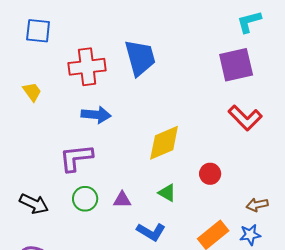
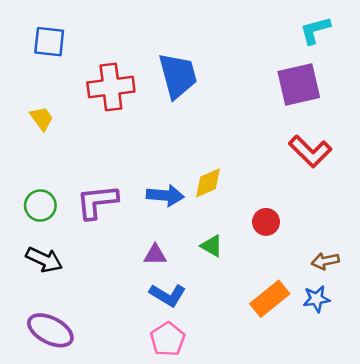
blue arrow: (96, 115) -> (165, 195), moved
yellow diamond: (164, 143) -> (208, 183), size x0.7
green circle: (85, 199) -> (40, 206), moved
blue L-shape: (151, 232) -> (168, 295), moved

